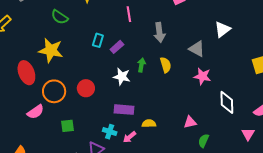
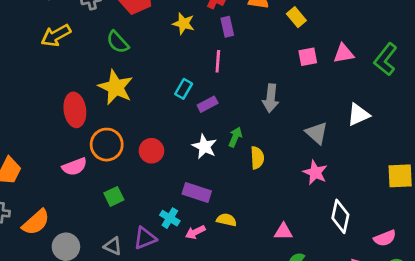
pink line: (129, 14) -> (218, 61), moved
green semicircle: (60, 17) -> (118, 42), moved
yellow semicircle: (166, 65) -> (257, 158), moved
green square: (68, 126) -> (114, 196), turned -32

